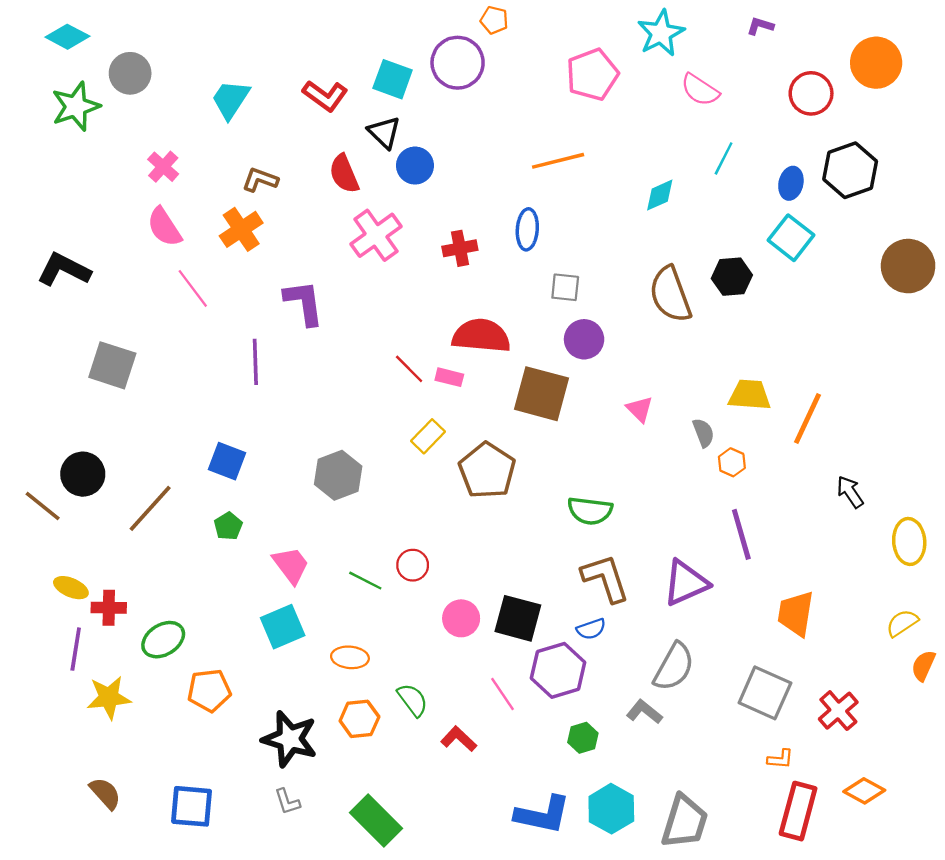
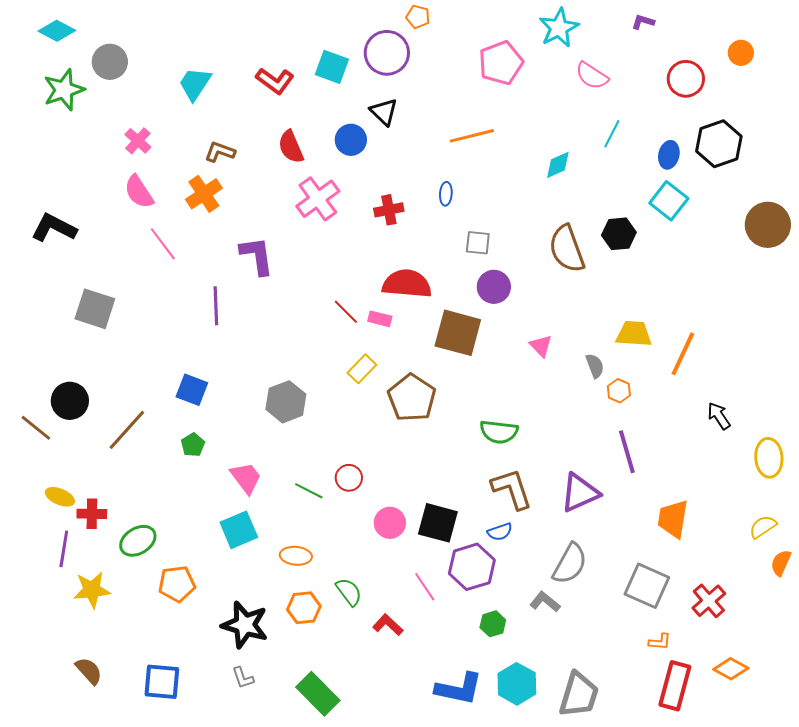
orange circle: (876, 63) -> (741, 53), size x0.6
black triangle: (384, 132) -> (384, 112), moved
blue ellipse: (527, 229) -> (446, 194), size x0.7

